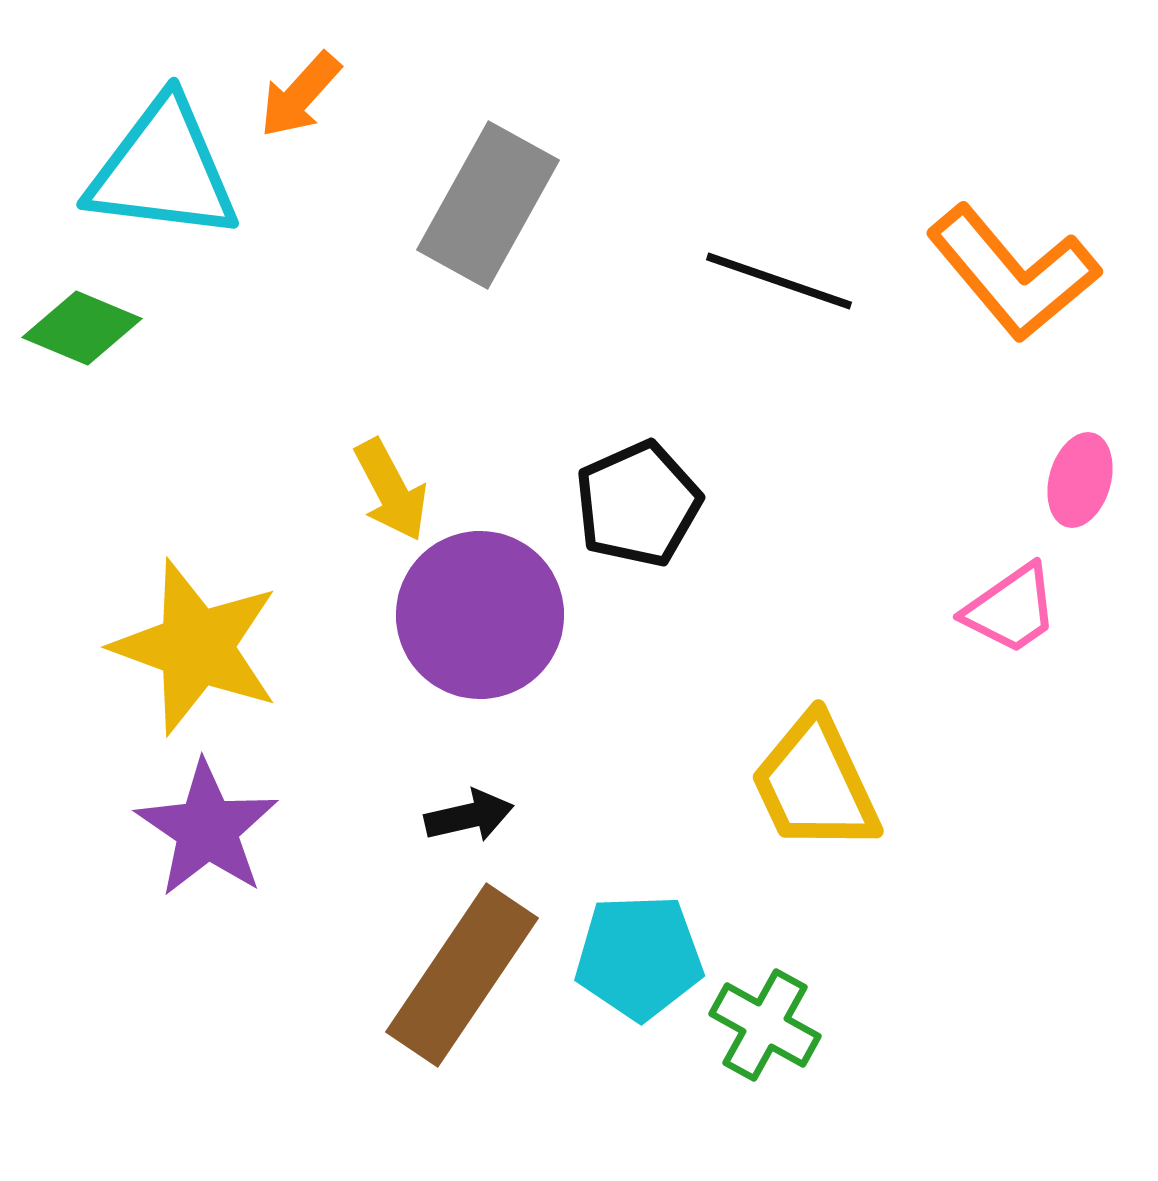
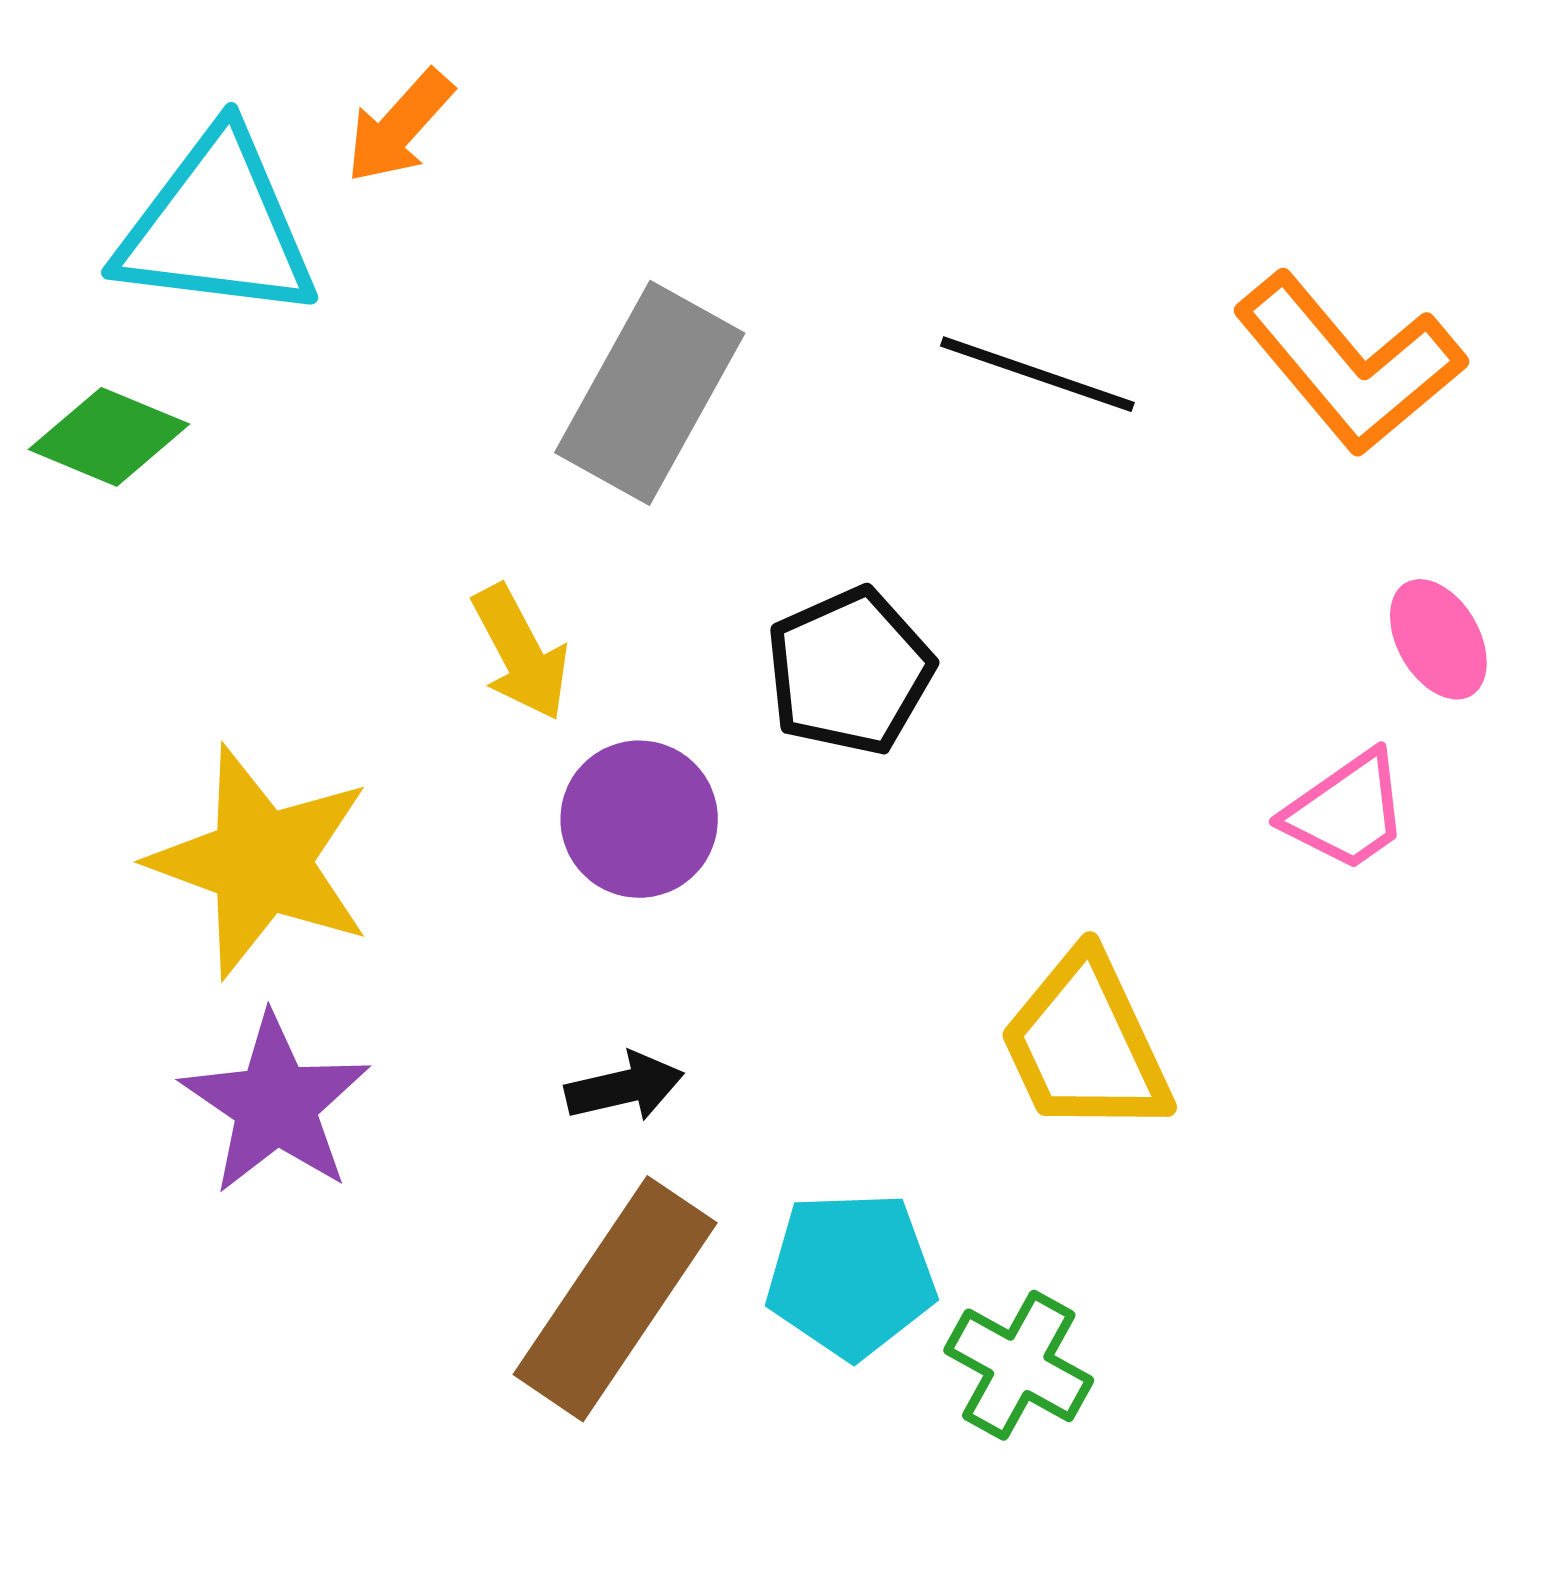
gray rectangle: (488, 205) -> (650, 393), moved
pink ellipse: (1080, 480) -> (1438, 639), turned -46
purple circle: (480, 615) -> (639, 819), size x0.7

